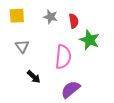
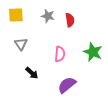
green star: (89, 40) -> (93, 52), moved
pink semicircle: (63, 57) -> (60, 54), size x0.7

